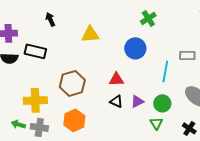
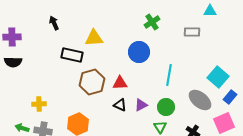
black rectangle: (35, 51) -> (72, 55), moved
gray rectangle: (187, 55) -> (192, 32), moved
brown hexagon: (72, 83) -> (92, 82), moved
yellow cross: (35, 100) -> (39, 104), size x0.6

